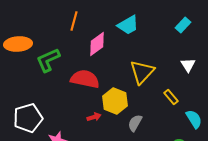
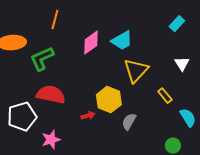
orange line: (74, 21) -> (55, 20), moved
cyan trapezoid: (128, 25) -> (122, 41), moved
red semicircle: (85, 79) -> (51, 95), moved

